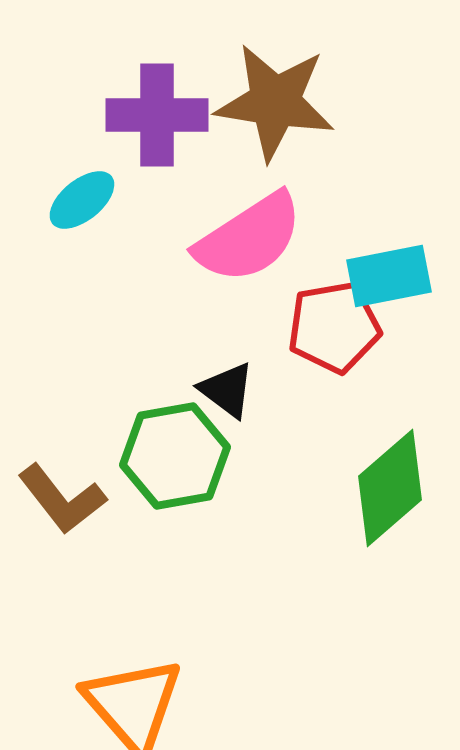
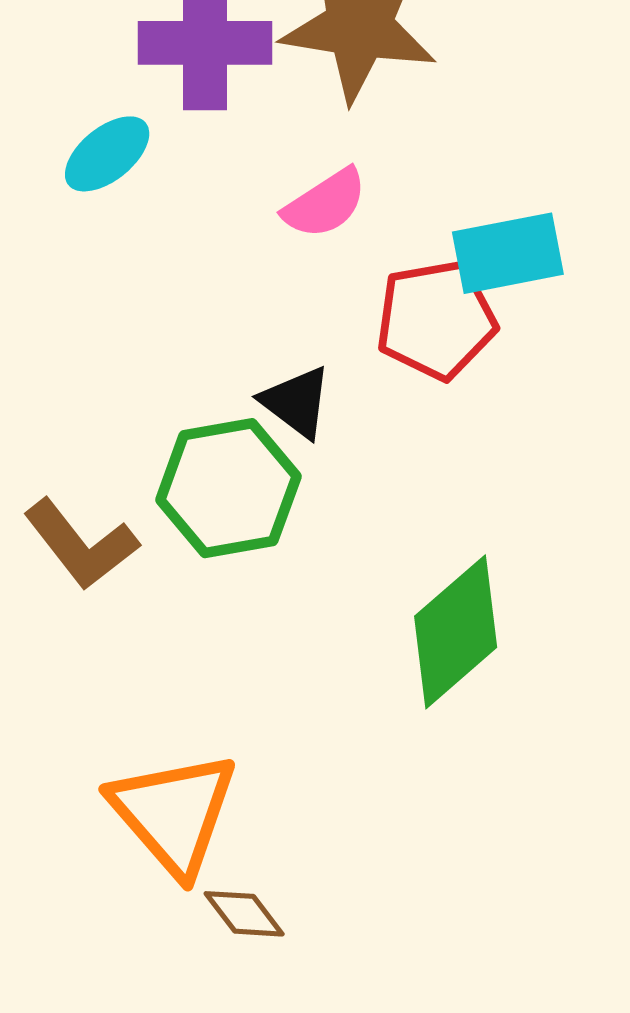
pink semicircle: (249, 238) -> (325, 204), size x0.6
green diamond: (390, 488) -> (456, 632), moved

